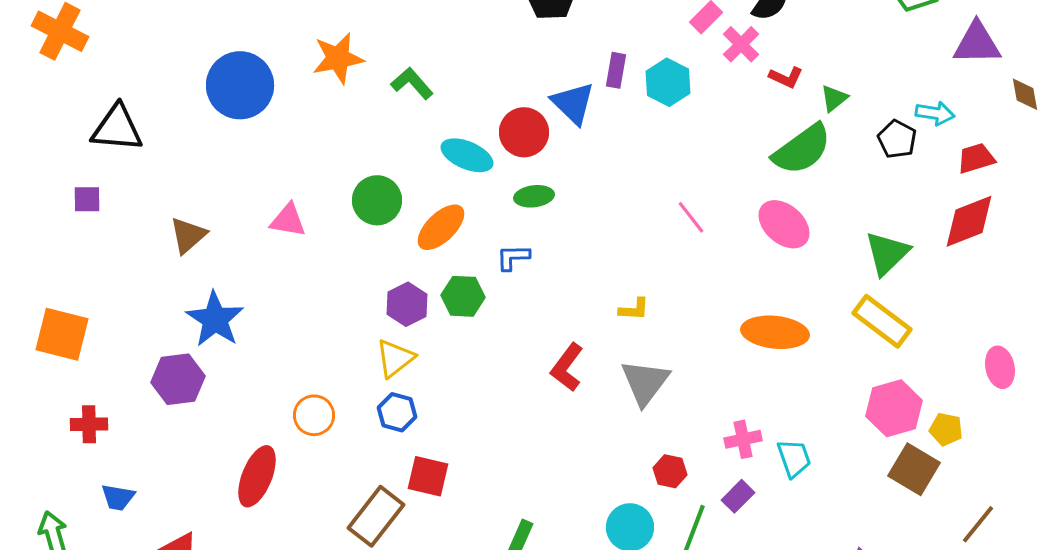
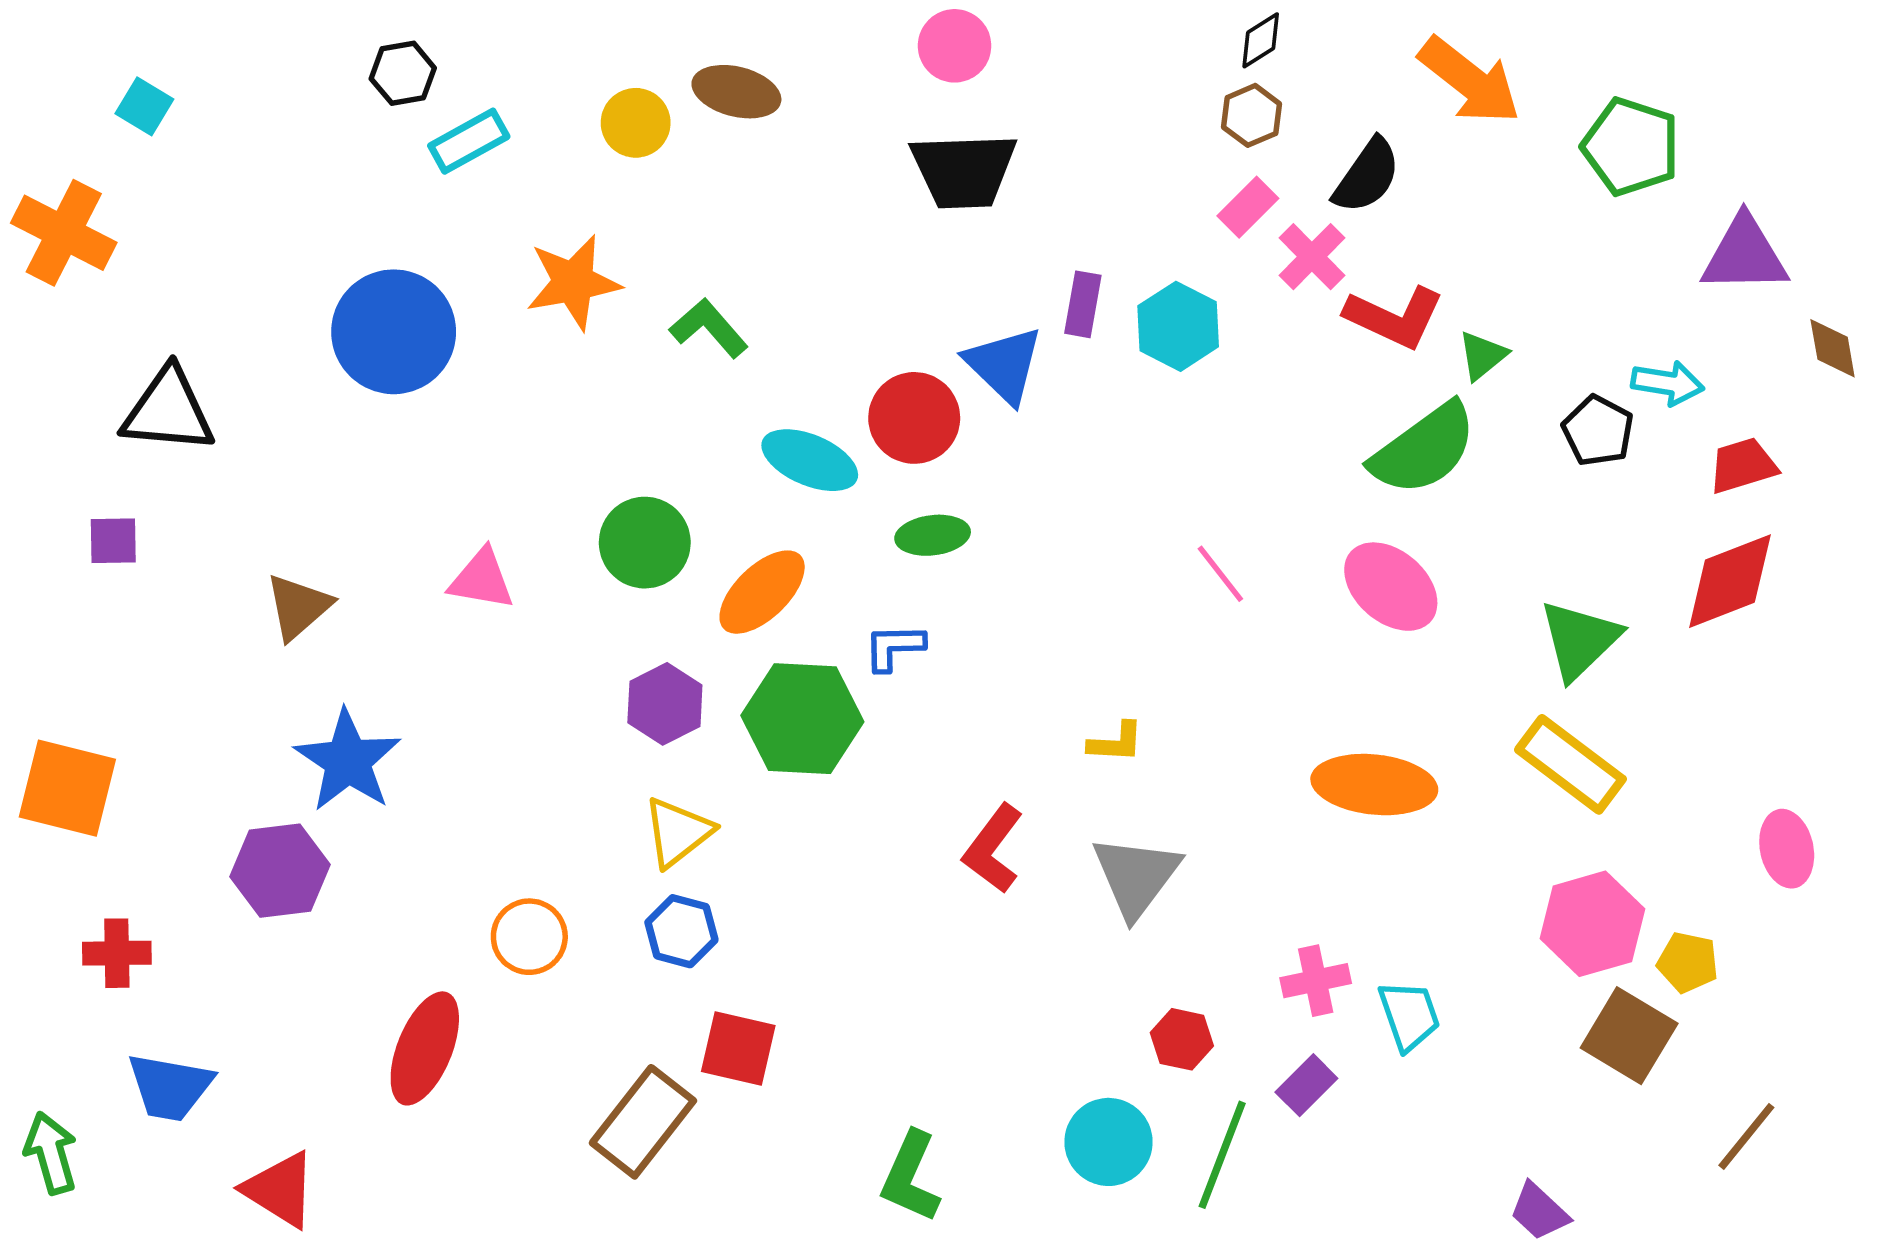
red L-shape: (786, 77) -> (1394, 317), size x1.6
green hexagon: (463, 296) -> (802, 719), size x1.5
purple hexagon: (407, 304) -> (665, 704), moved
blue trapezoid: (118, 497) -> (170, 1087), size x1.4

